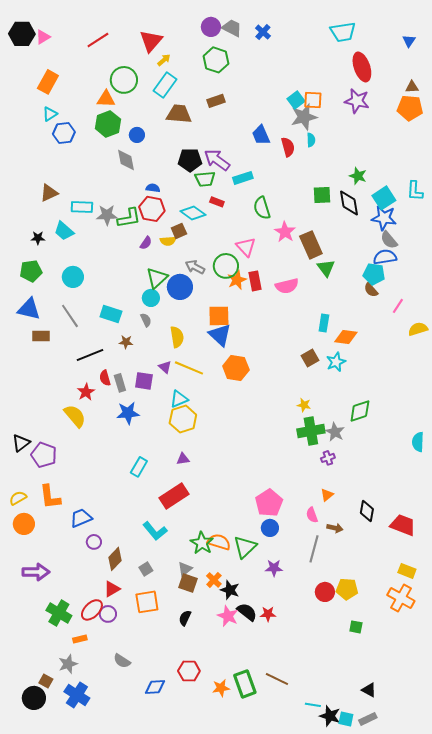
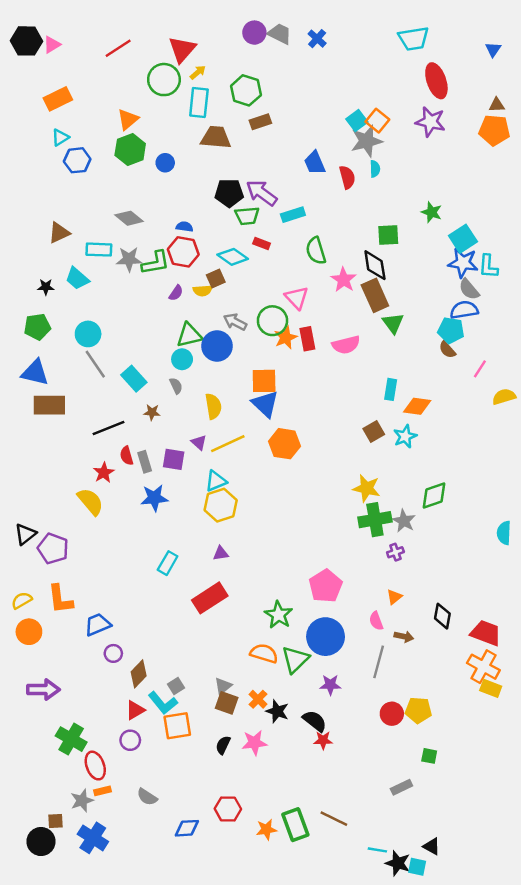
green hexagon: (216, 60) -> (246, 90), moved
green circle: (124, 80) -> (164, 80), moved
orange rectangle: (48, 82) -> (58, 99), turned 35
cyan rectangle: (165, 85) -> (199, 102), turned -30
orange triangle: (106, 99) -> (128, 119), turned -42
orange square: (313, 100) -> (377, 121), turned 36
gray diamond: (126, 160) -> (129, 218), moved, turned -40
cyan L-shape: (415, 191) -> (488, 266), moved
black diamond: (349, 203) -> (375, 265), moved
green triangle: (157, 278) -> (189, 335), turned 30
cyan rectangle: (111, 314) -> (134, 379), turned 30
gray line: (70, 316) -> (95, 364), moved
brown rectangle: (41, 336) -> (49, 405), size x1.5
yellow line: (189, 368) -> (228, 444), turned -48
yellow star: (304, 405) -> (367, 488), size x1.6
pink pentagon: (269, 503) -> (326, 586), moved
blue circle: (270, 528) -> (326, 637), size x1.8
cyan L-shape: (155, 531) -> (163, 703), moved
green star: (202, 543) -> (278, 615), moved
orange cross: (401, 598) -> (483, 667), moved
red ellipse: (92, 610) -> (95, 766), moved, turned -65
black semicircle: (247, 612) -> (315, 721), moved
pink star: (228, 616) -> (254, 743), moved, turned -30
orange rectangle: (80, 639) -> (102, 791), moved
brown square: (46, 681) -> (55, 821), turned -32
black triangle: (369, 690) -> (432, 846), moved
gray rectangle: (368, 719) -> (401, 787), moved

